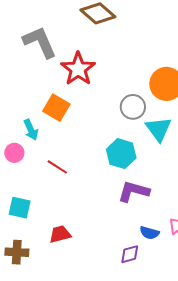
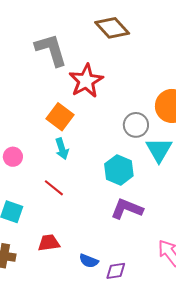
cyan arrow: (31, 130) -> (62, 149), moved
red line: (57, 167) -> (54, 188), moved
blue semicircle: (149, 233) -> (89, 261), moved

